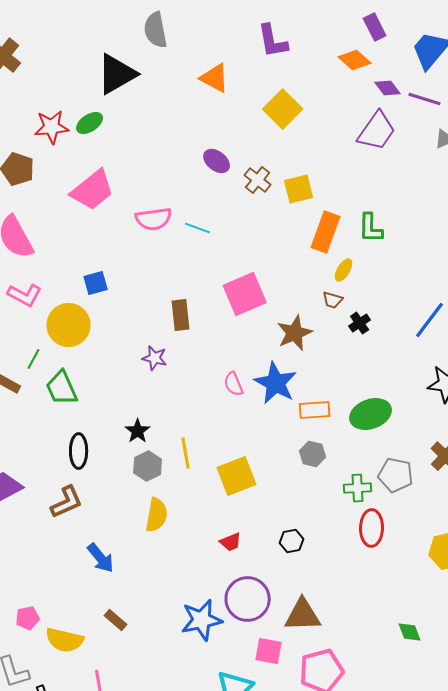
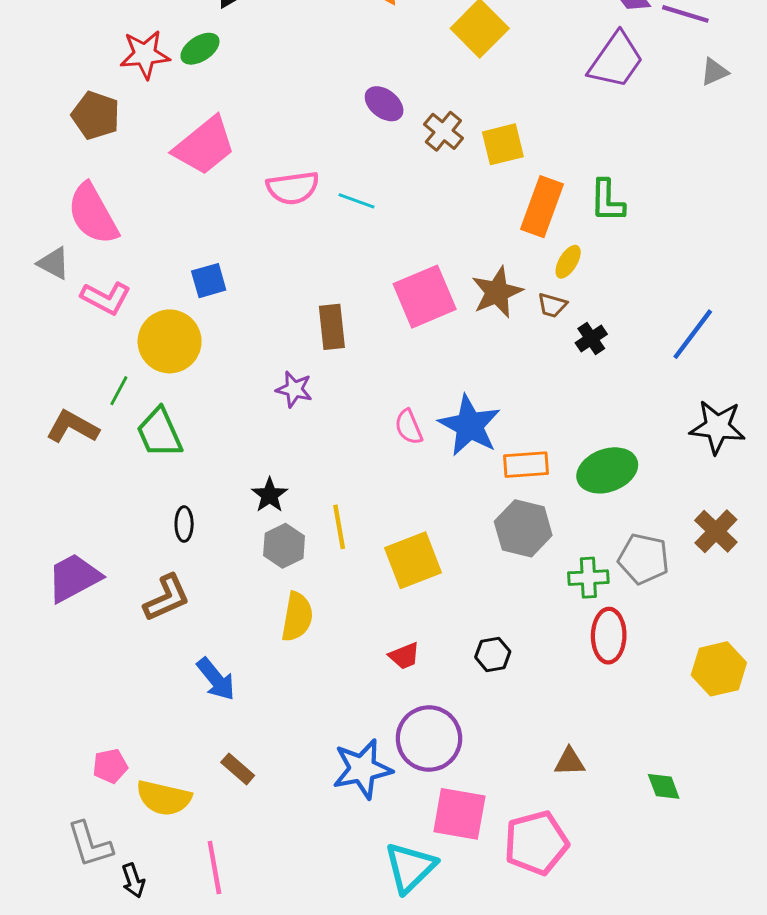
brown star: (295, 333) -> (497, 292), moved
black ellipse: (79, 451) -> (184, 524), size x0.7
gray hexagon: (313, 454) -> (523, 528), size x1.5
brown triangle: (303, 615) -> (570, 762), moved, size x0.6
pink square: (269, 651) -> (459, 814), size x1.4

